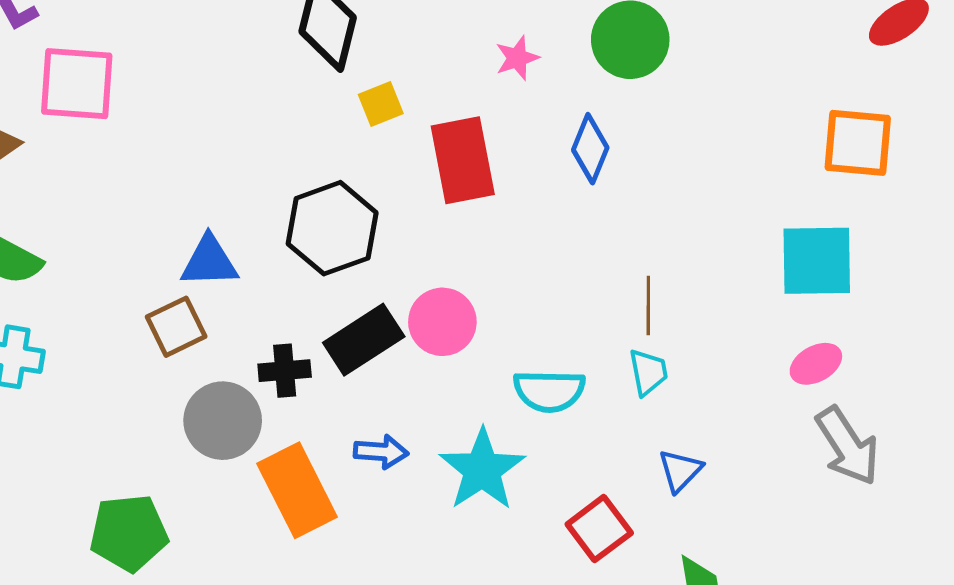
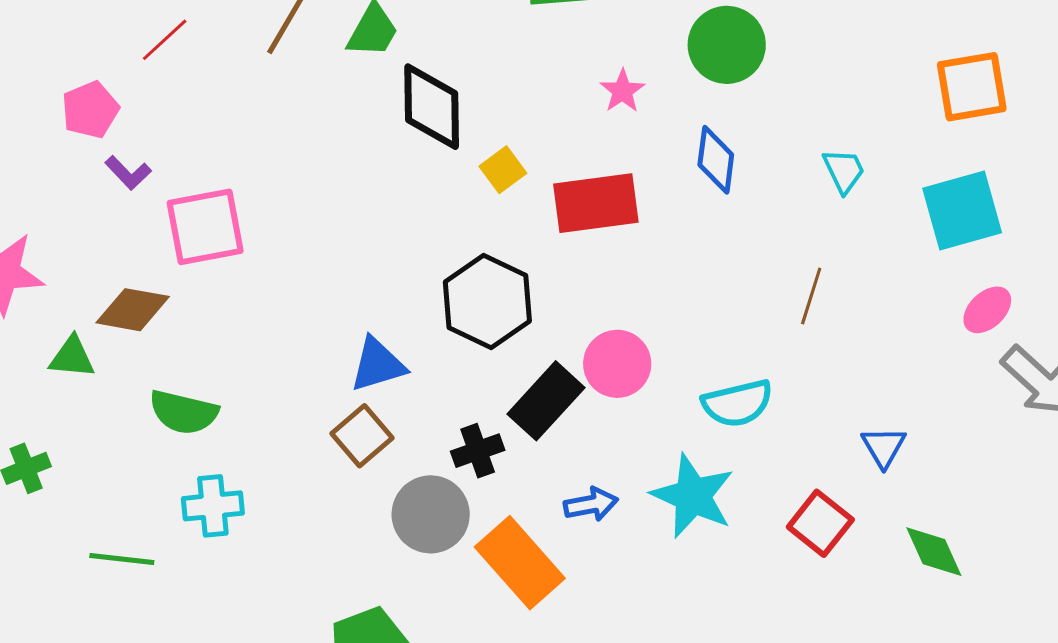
red rectangle: (463, 160) -> (596, 203), turned -72
brown line: (648, 305) -> (811, 296), turned 32
cyan trapezoid: (648, 372) -> (844, 171), moved

